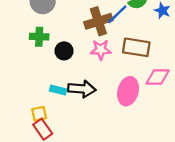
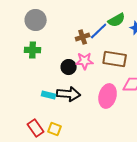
brown cross: (98, 21) -> (83, 37), size x0.6
black circle: (64, 51) -> (69, 67), moved
yellow square: (39, 114) -> (55, 129), moved, turned 32

